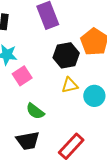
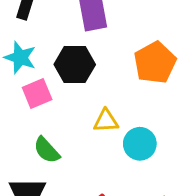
black hexagon: (66, 55) -> (75, 65), moved

